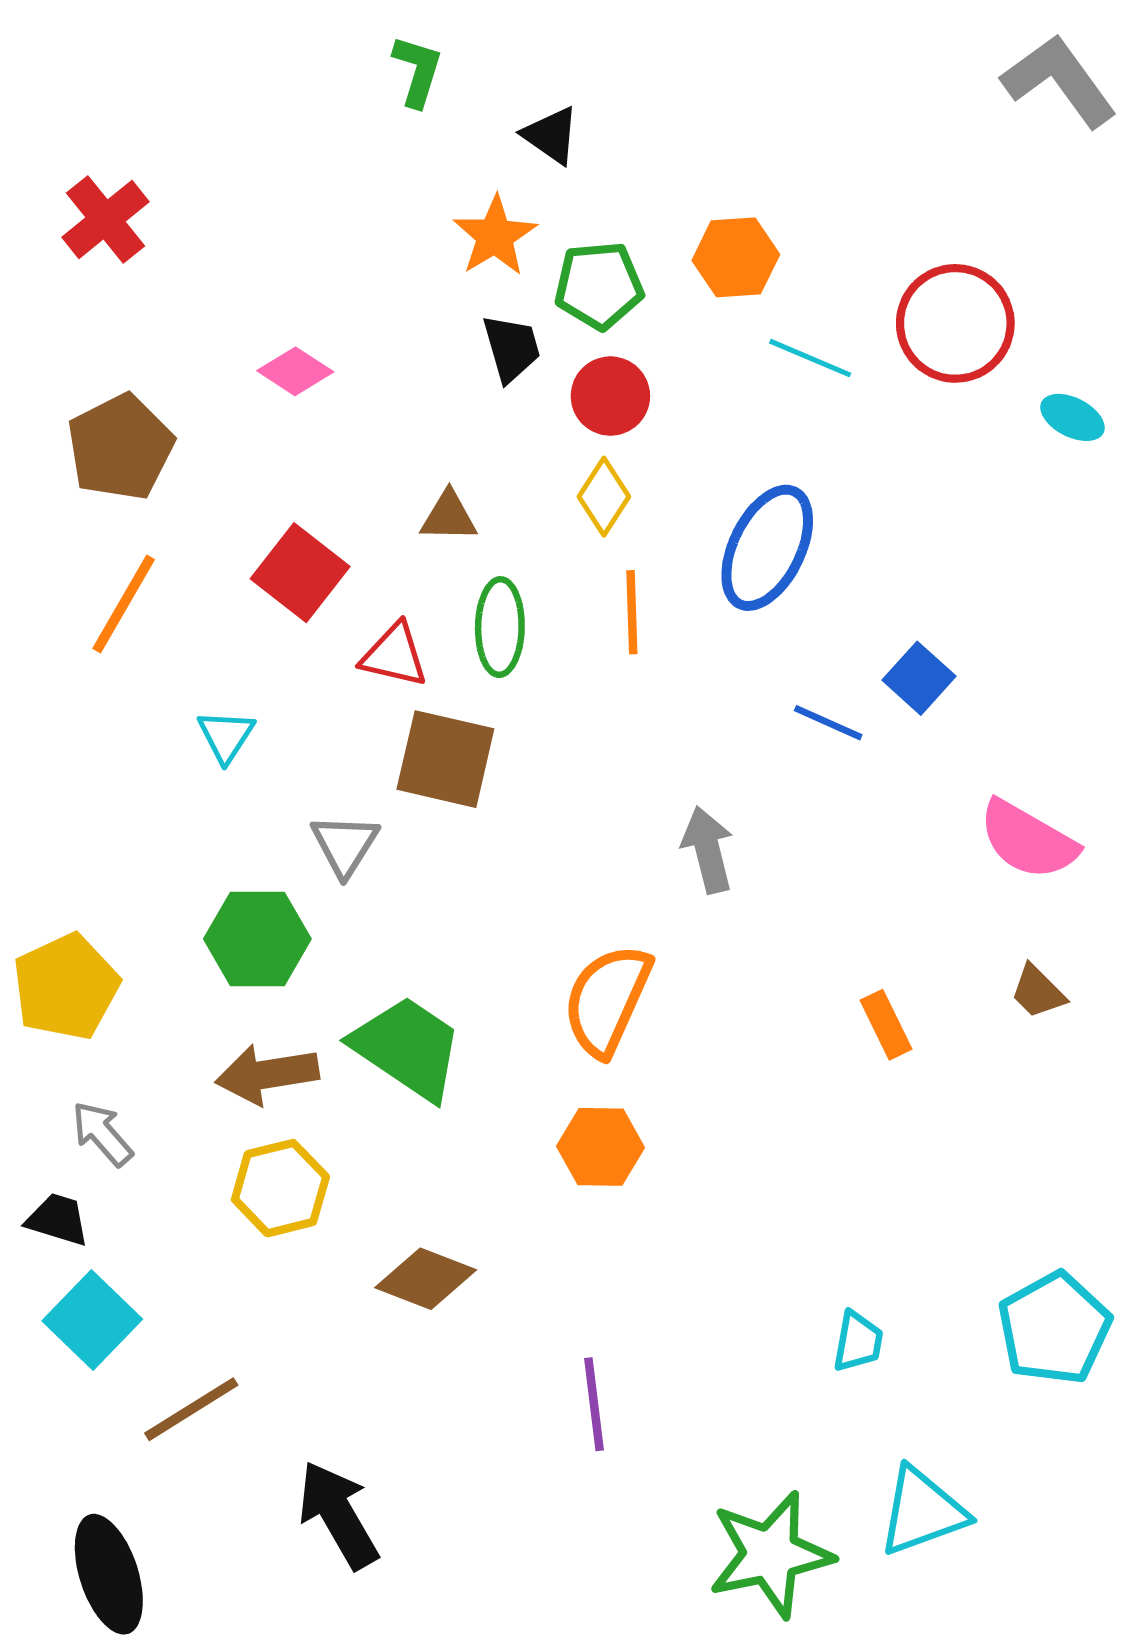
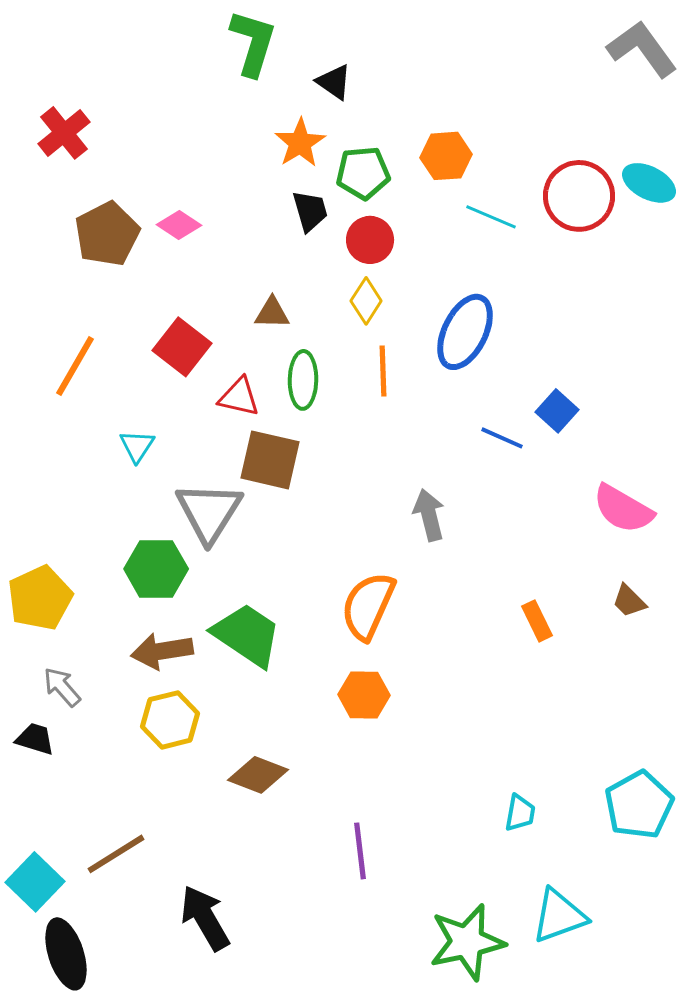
green L-shape: (417, 71) -> (253, 43), size x1.5
cyan ellipse: (1072, 417) -> (649, 183), moved, size x1.4
brown pentagon: (120, 447) -> (107, 234), moved
gray triangle: (345, 845) -> (209, 512), size x1.6
cyan square: (92, 1320) -> (35, 882), moved

